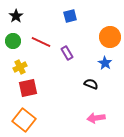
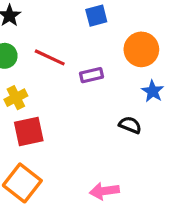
orange circle: (110, 37) -> (141, 49), moved
purple rectangle: (67, 53) -> (92, 75), turned -72
pink arrow: (96, 118) -> (104, 191), moved

